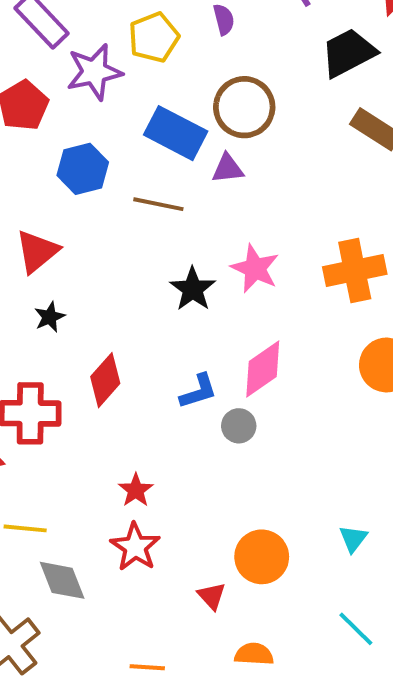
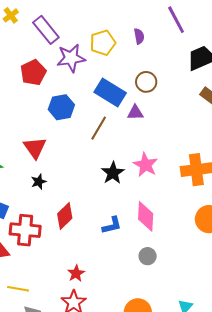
brown circle: (244, 107) -> (146, 82), size x0.7
brown line: (158, 204) -> (99, 128), turned -75
red triangle: (37, 251) -> (35, 148), turned -30
pink diamond: (263, 369) -> (146, 216), turned -56
gray circle: (239, 426) -> (148, 256), moved

